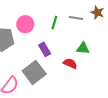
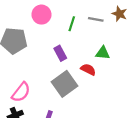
pink circle: (25, 24) -> (41, 15), moved
gray square: (34, 72) -> (65, 84), moved

